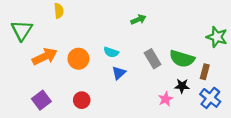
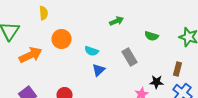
orange circle: (78, 59) -> (62, 39), moved
green semicircle: (182, 59) -> (152, 36), moved, size x0.6

